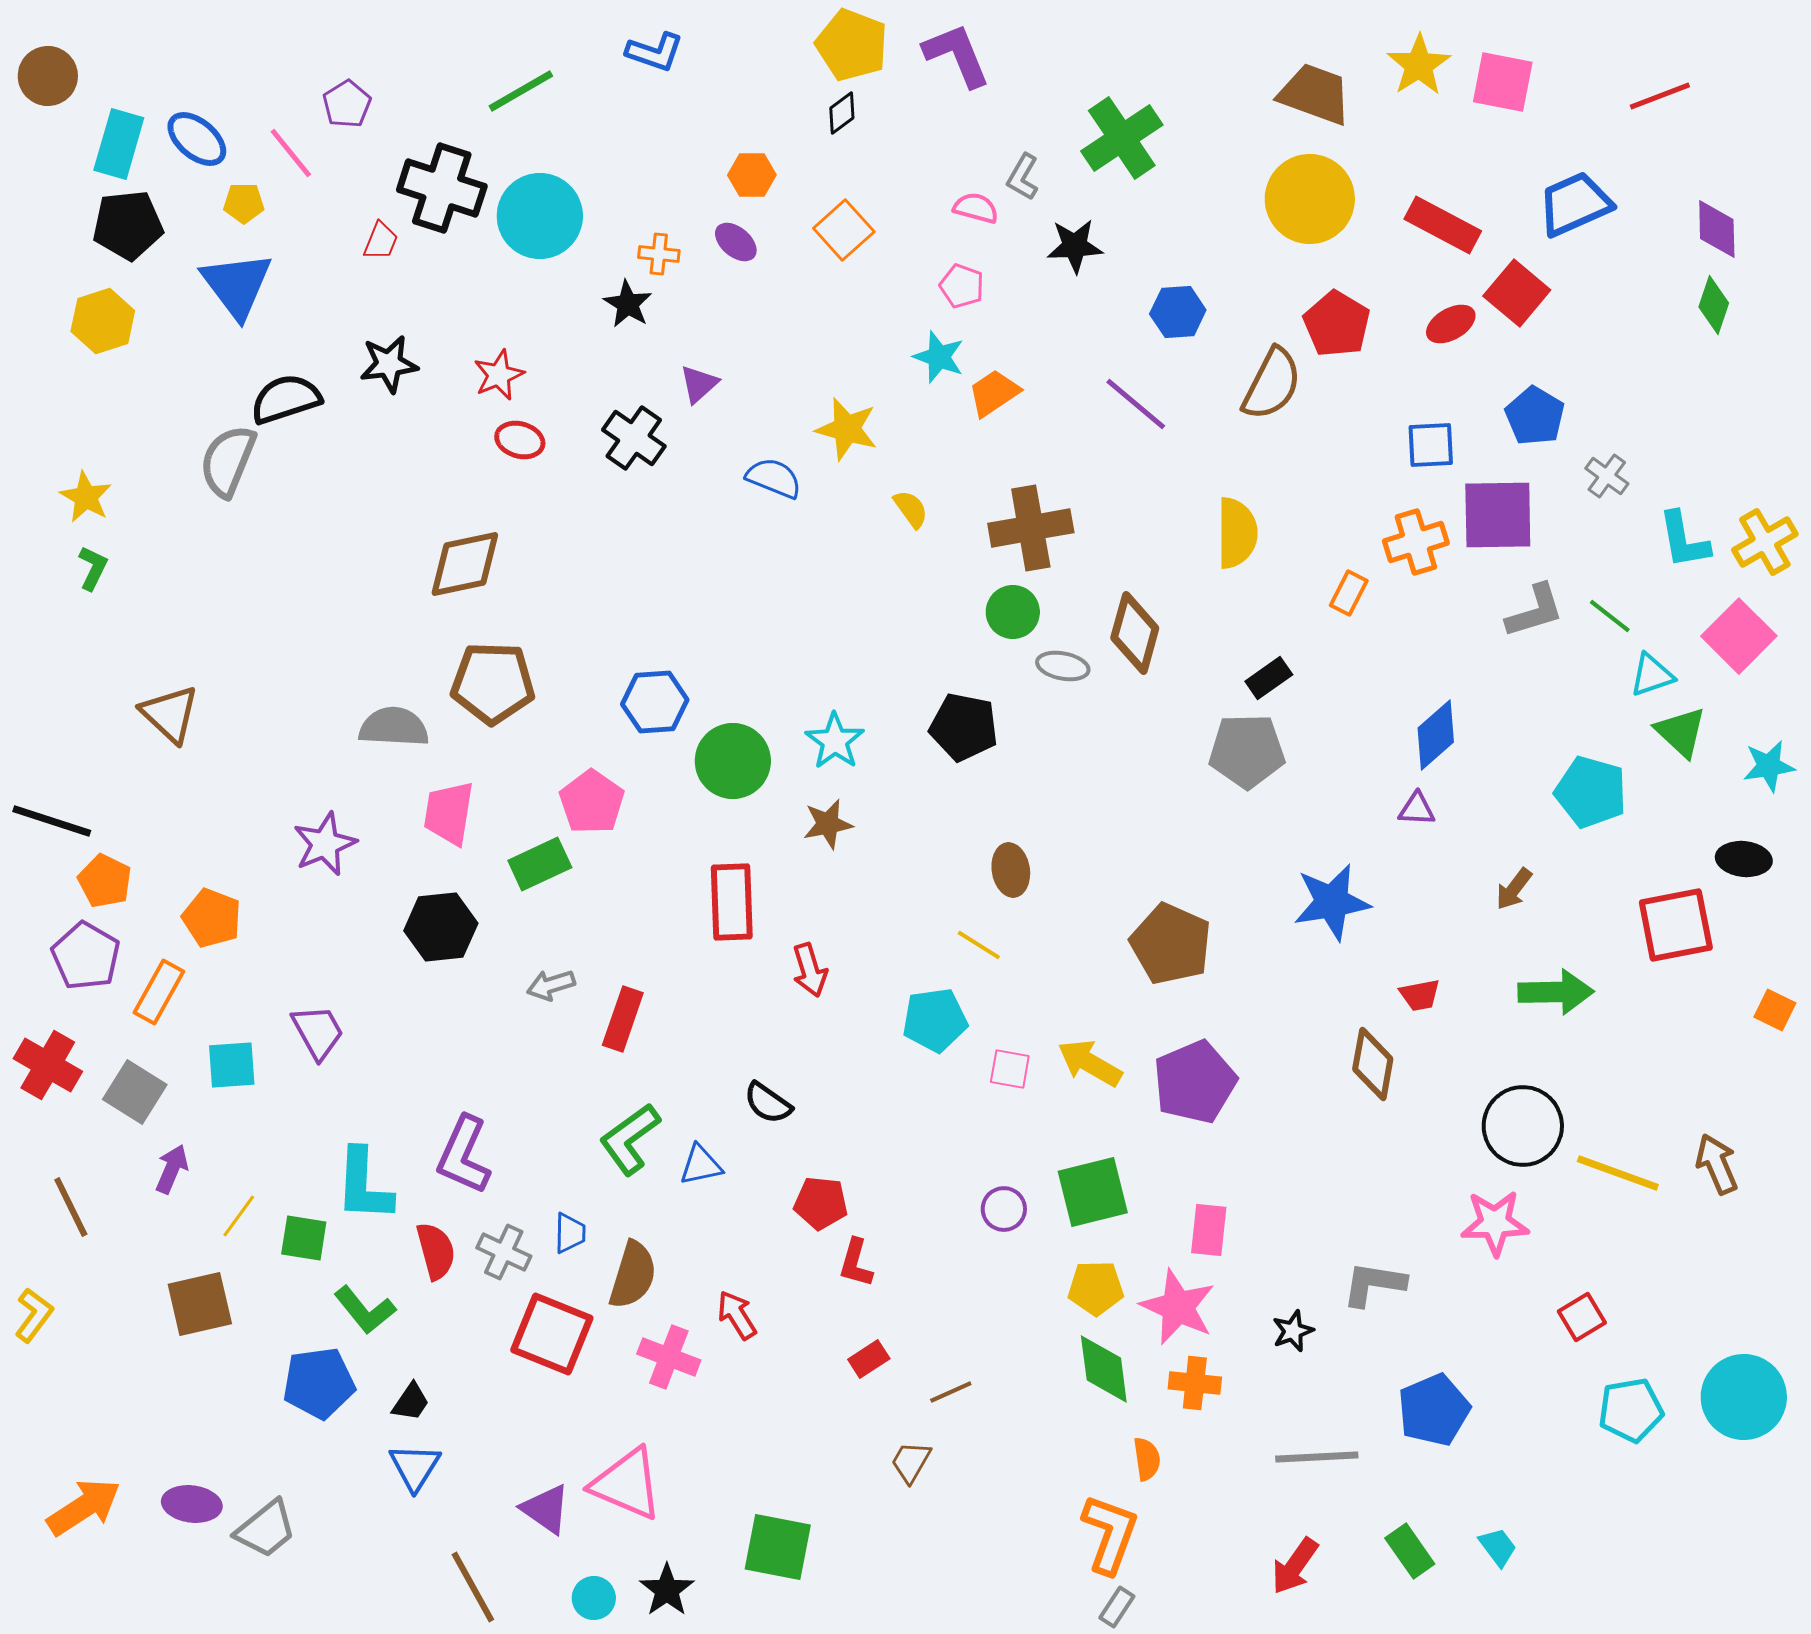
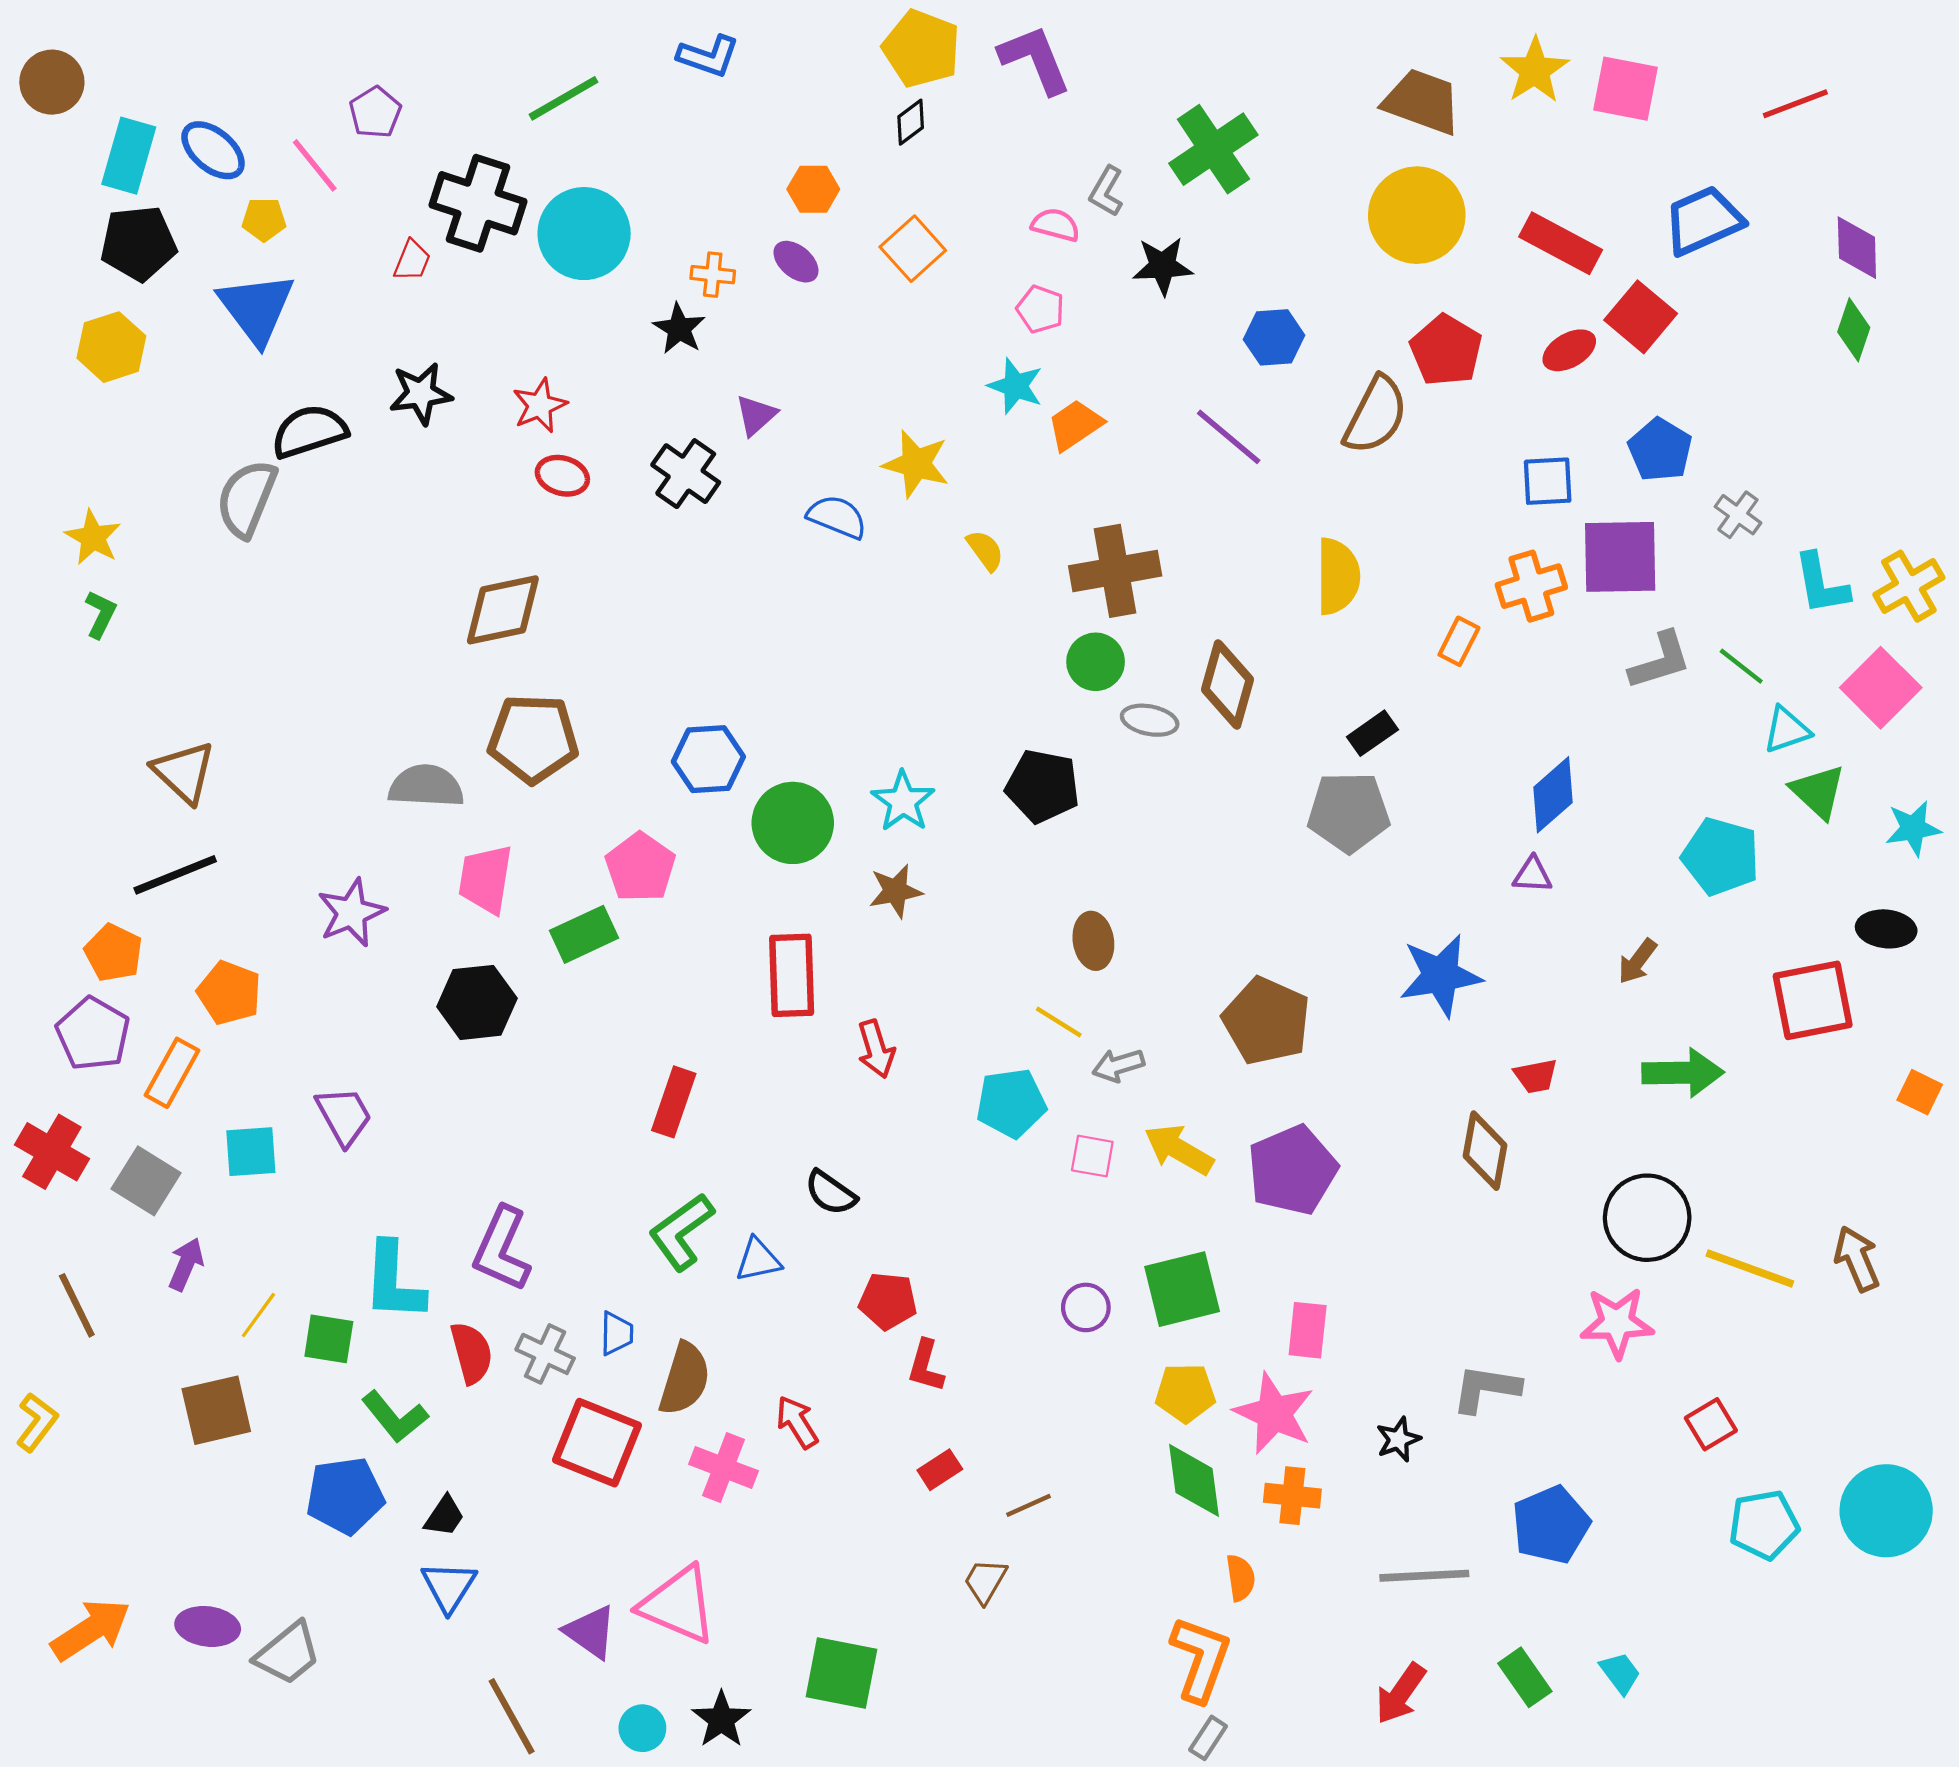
black line: (52, 821) -> (175, 875), moved, turned -40
gray arrow: (551, 985) -> (1118, 1065), moved

